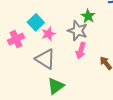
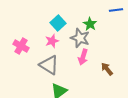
cyan square: (36, 22) -> (58, 23), moved
pink cross: (16, 39) -> (21, 46), turned -35

